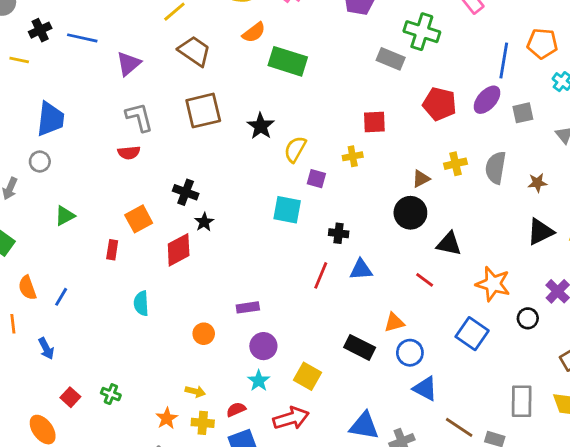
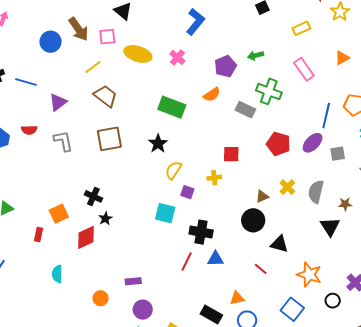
orange semicircle: (254, 32) -> (212, 95), moved
black star: (261, 126) -> (158, 144), moved
red semicircle: (129, 153) -> (29, 130), moved
yellow cross: (455, 164) -> (287, 187), turned -35
black triangle: (540, 232) -> (330, 227), moved, turned -40
black cross: (339, 233) -> (201, 232), size x1.6

